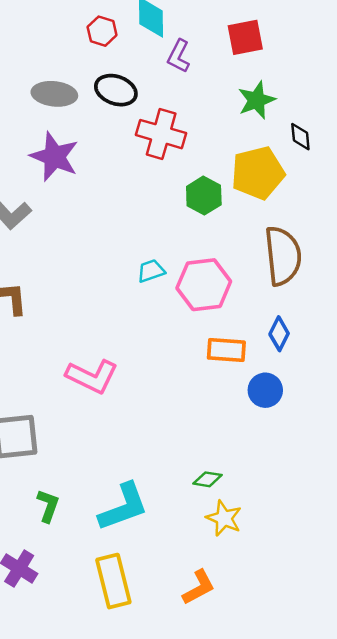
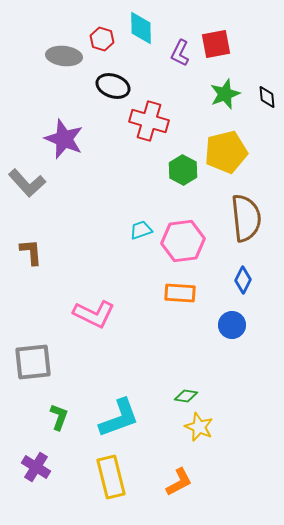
purple L-shape: (179, 56) -> (180, 53), moved
gray ellipse: (54, 94) -> (64, 56), moved
black diamond: (300, 137) -> (267, 97), moved
orange rectangle: (226, 350) -> (180, 293), moved

